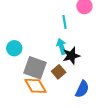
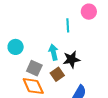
cyan arrow: (62, 46) -> (53, 52), moved
gray square: (35, 68) -> (34, 68), size x0.7

